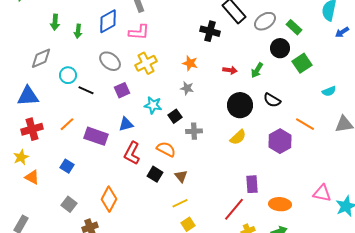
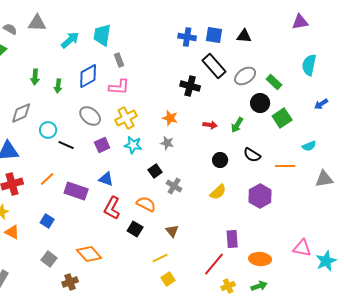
blue arrow: (342, 32) -> (321, 104), moved
cyan star: (153, 105) -> (133, 145), moved
black circle: (240, 105) -> (220, 160), size x0.6
blue triangle: (126, 124) -> (106, 179), turned 35
orange line: (305, 124) -> (285, 166), moved, turned -30
gray cross: (194, 131) -> (174, 186), turned 35
brown triangle: (181, 176) -> (172, 231), moved
orange diamond: (109, 199) -> (89, 254), turned -70

